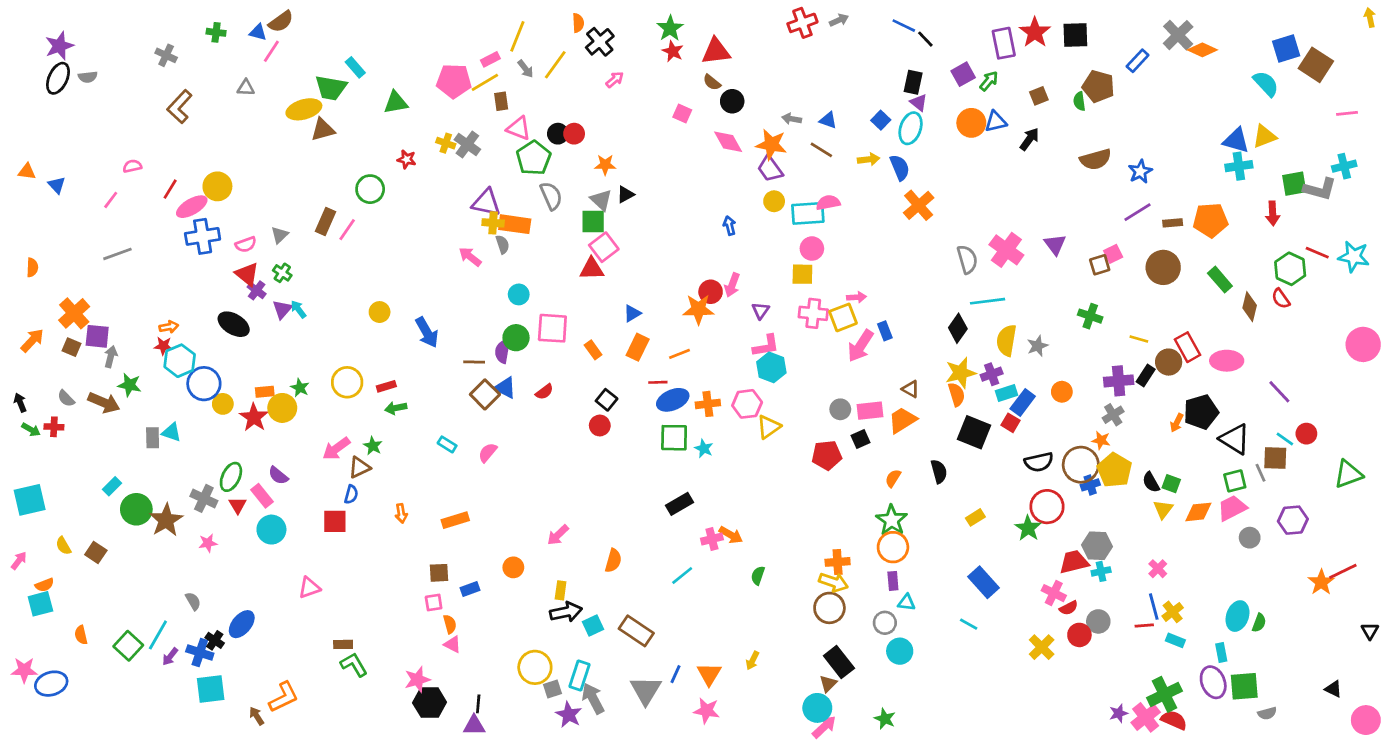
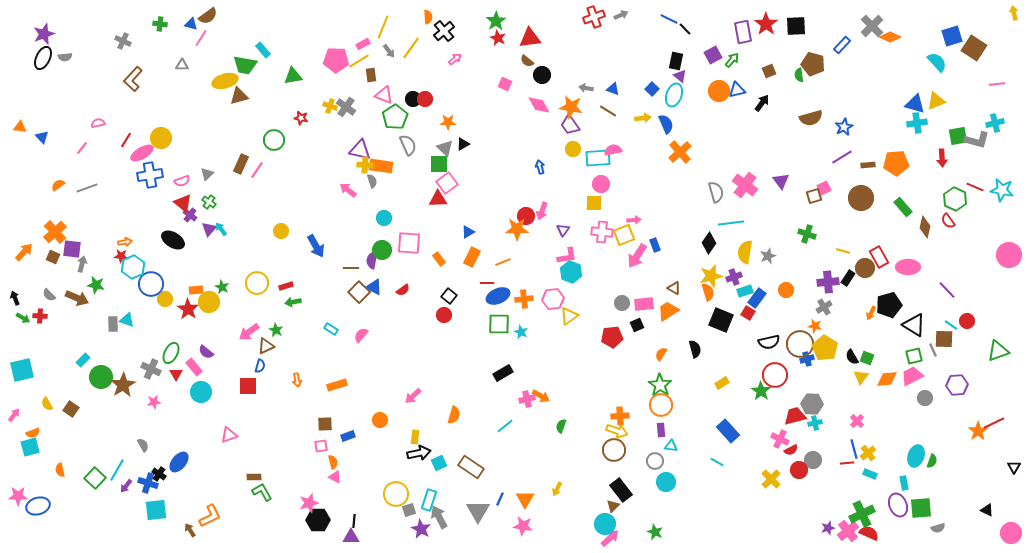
orange semicircle: (32, 267) -> (58, 185), moved, turned -128

